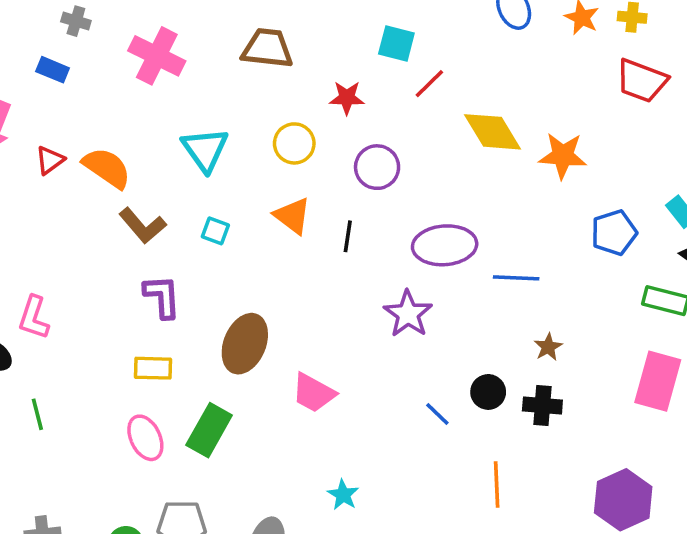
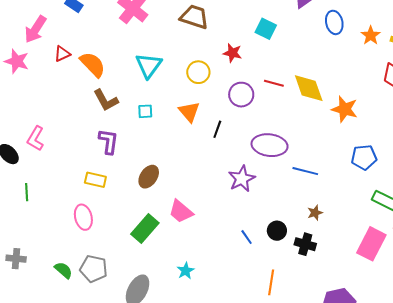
red line: (429, 84) -> (274, 83), moved, turned 48
cyan square: (215, 231) -> (145, 111), turned -35
brown ellipse: (245, 344) -> (149, 177), size x0.7
green rectangle: (209, 430) -> (145, 229), moved

